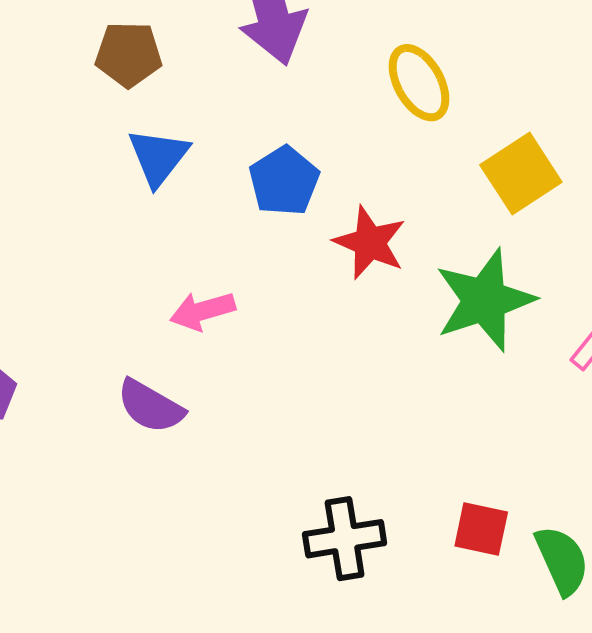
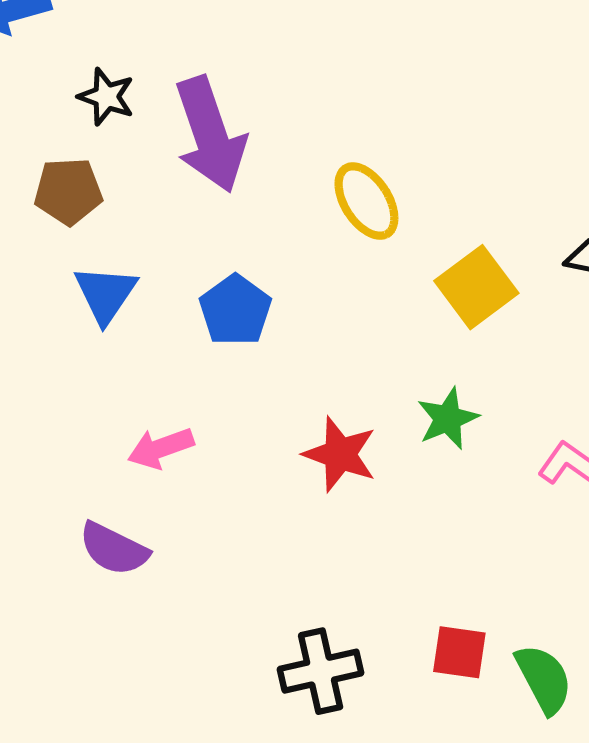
red star: (370, 243) -> (340, 454), moved
green star: (485, 300) -> (448, 419), size x0.6

